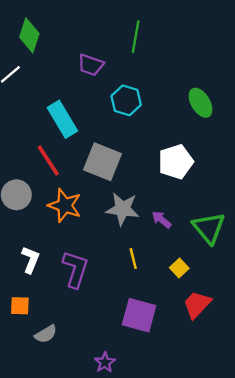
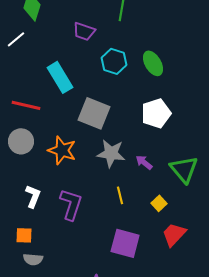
green ellipse: (200, 103) -> (153, 63), moved
red line: (48, 161) -> (26, 105), moved, turned -44
gray semicircle: (46, 334) -> (33, 259), moved, turned 36

